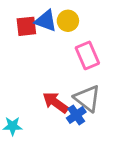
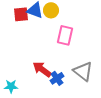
pink rectangle: (87, 55) -> (65, 35), turned 36
gray triangle: (87, 98) -> (83, 71), moved

